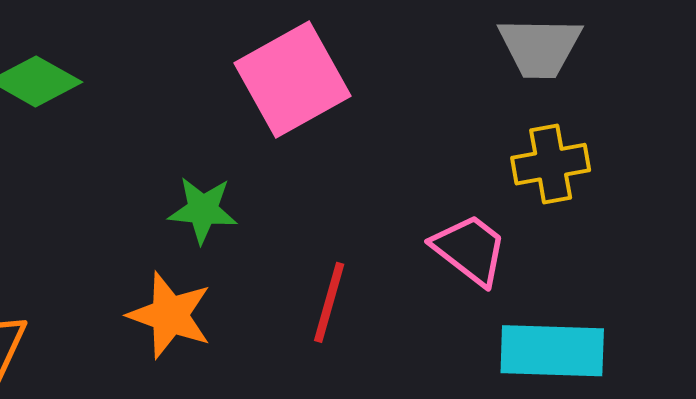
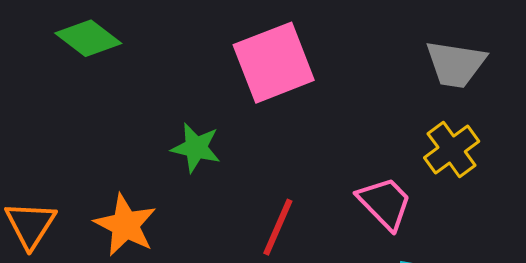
yellow cross: (551, 164) -> (452, 149), turned -34
orange star: (170, 315) -> (125, 225), moved

